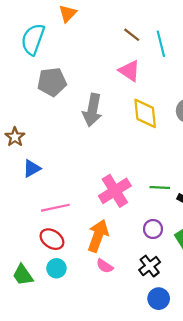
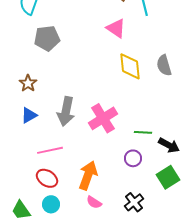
gray arrow: (92, 110) -> (66, 111), moved
brown star: (15, 137) -> (28, 83), moved
pink cross: (115, 191) -> (103, 118), moved
purple circle: (153, 229) -> (133, 158), moved

